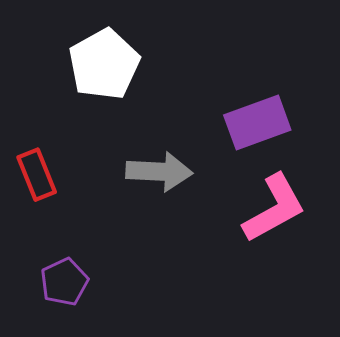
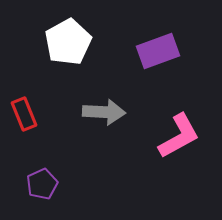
purple rectangle: (257, 123) -> (158, 51), moved

